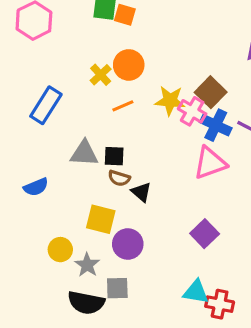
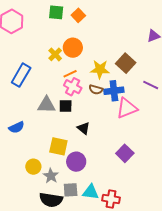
orange square: (125, 15) -> (78, 15), moved, turned 32
pink cross: (192, 111) -> (73, 87), moved
blue cross: (216, 125) -> (114, 91), moved, turned -30
brown semicircle: (119, 178) -> (96, 90), moved
cyan triangle: (196, 292) -> (91, 192), moved
red cross: (220, 304) -> (111, 199), moved

